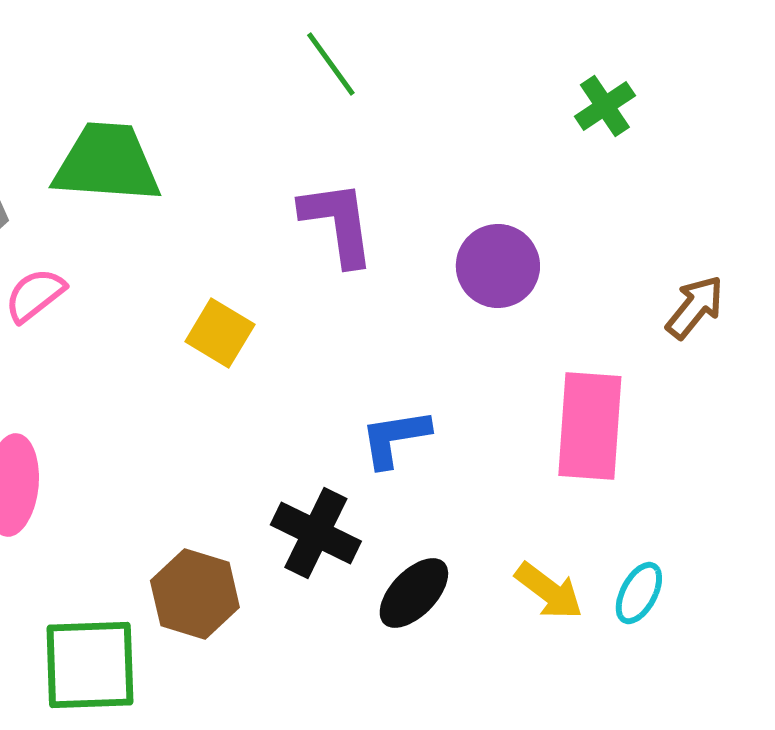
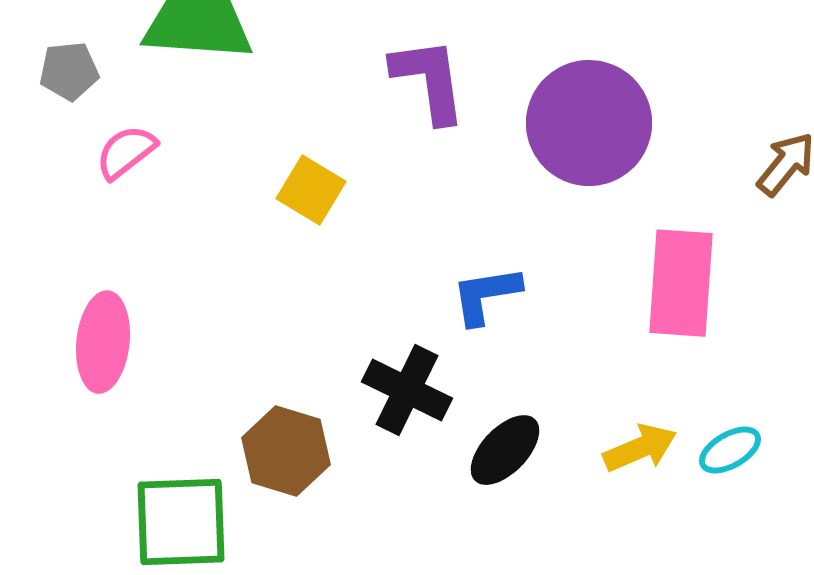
purple circle: (498, 266) -> (589, 123), size x1.5
yellow arrow: (549, 591) -> (640, 448), turned -60
cyan ellipse: (639, 593) -> (730, 450), turned 32

